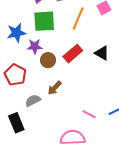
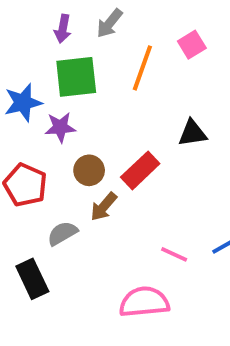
black triangle: (102, 53) -> (193, 133), turned -35
red rectangle: (73, 54) -> (140, 170), moved
brown circle: (48, 60) -> (89, 170), moved

